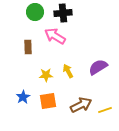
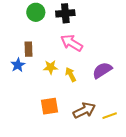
pink arrow: (55, 36) -> (72, 43), moved
yellow star: (46, 75) -> (51, 67), moved
blue star: (23, 97) -> (18, 65), moved

